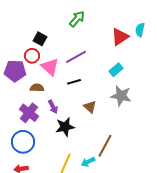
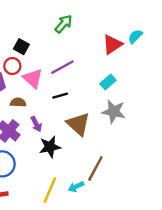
cyan semicircle: (140, 30) -> (135, 36), turned 32
brown triangle: (90, 107) -> (78, 124), size x1.6

